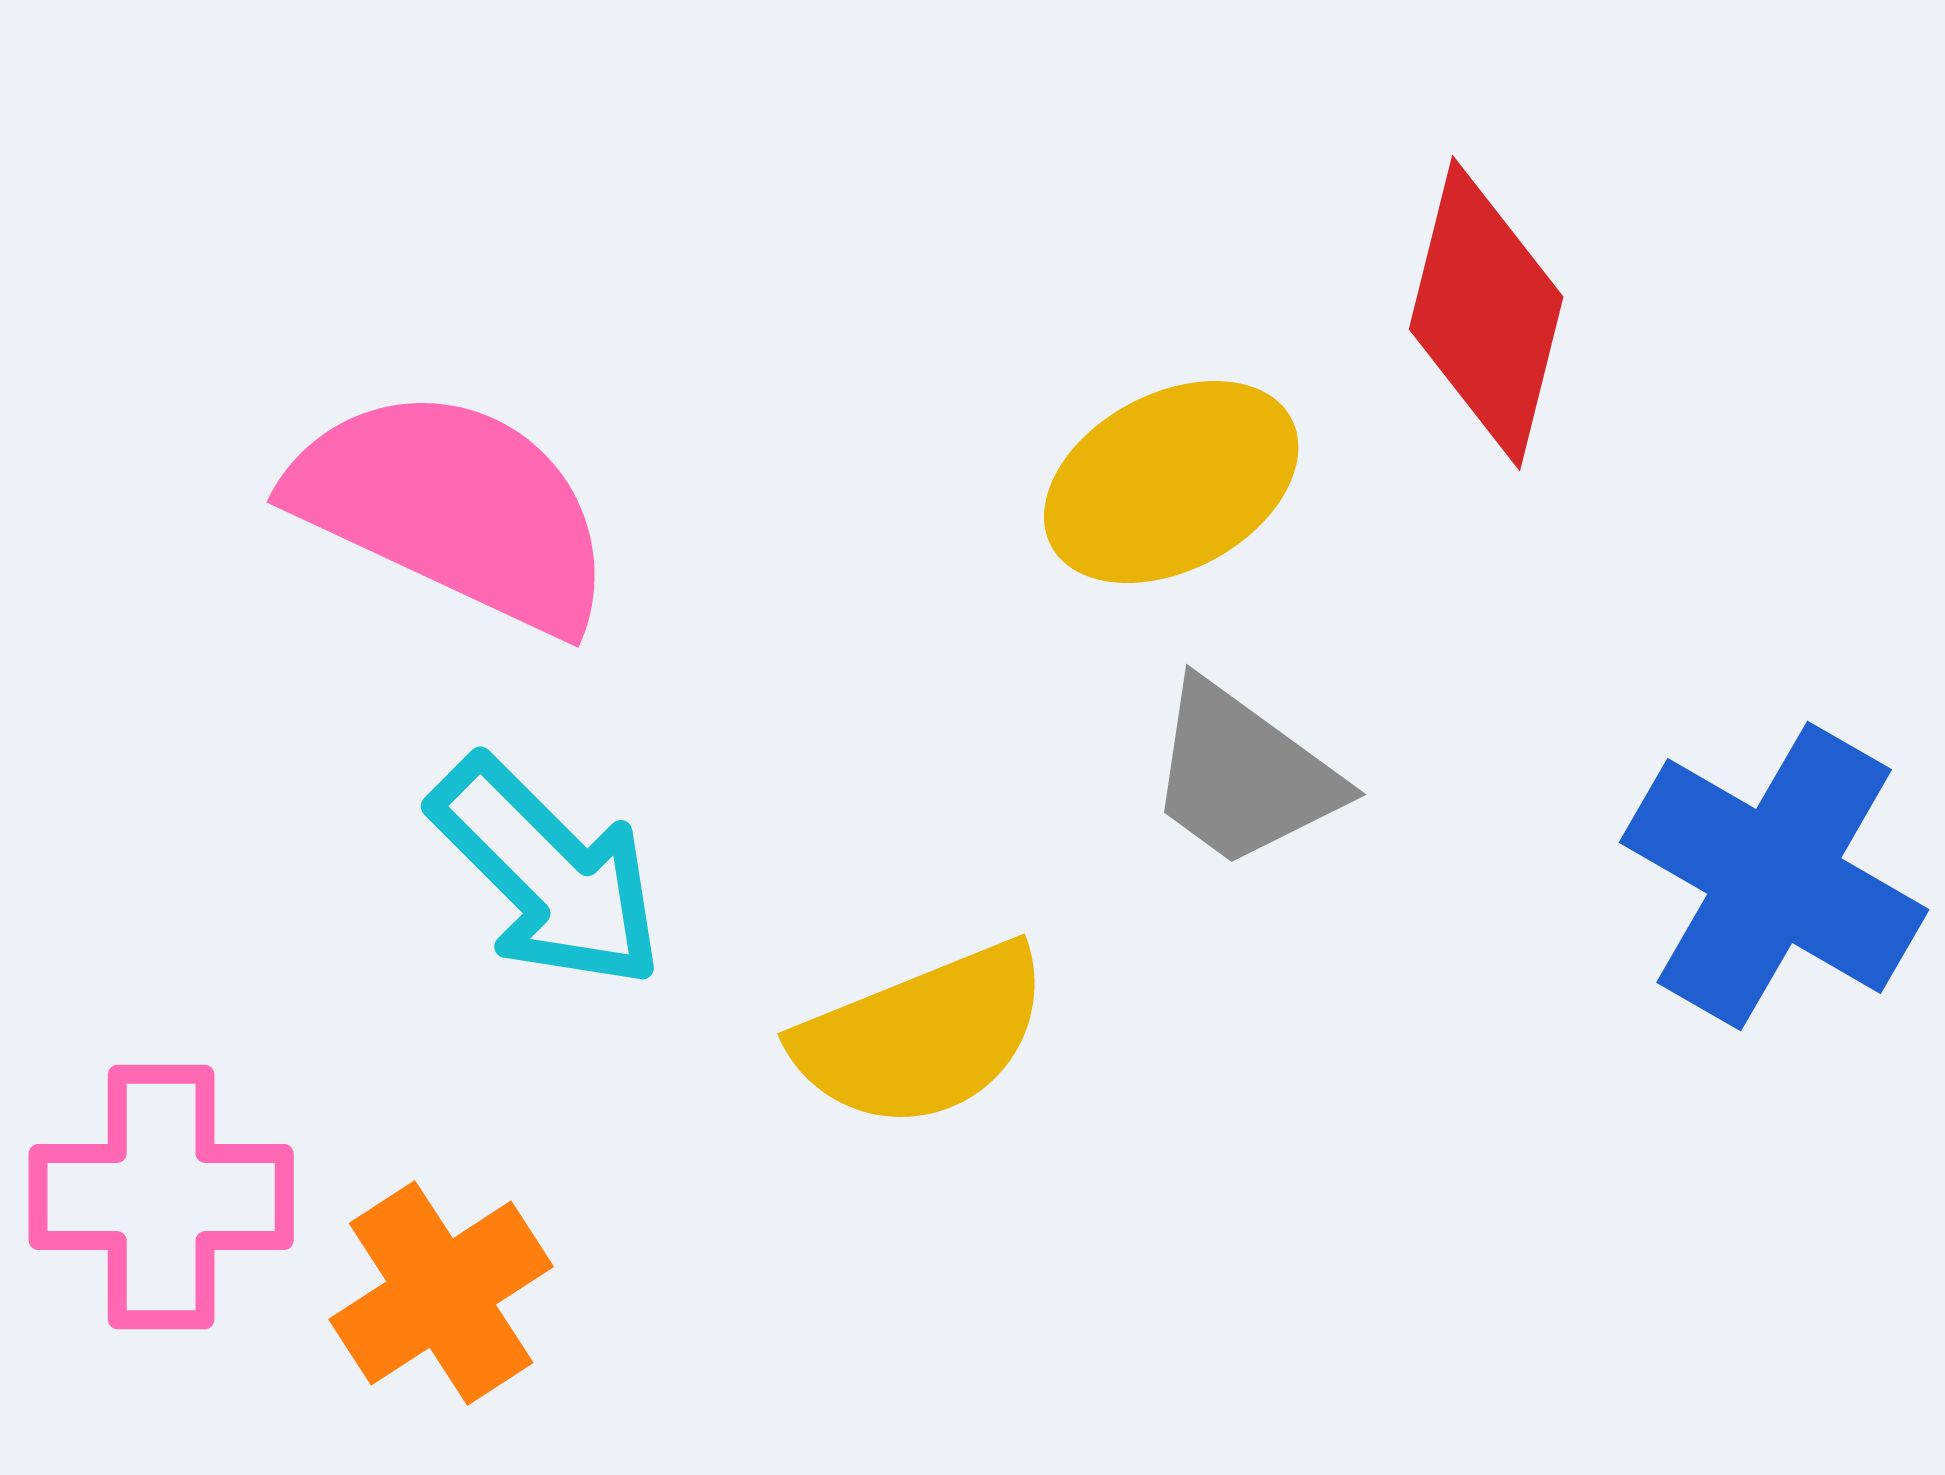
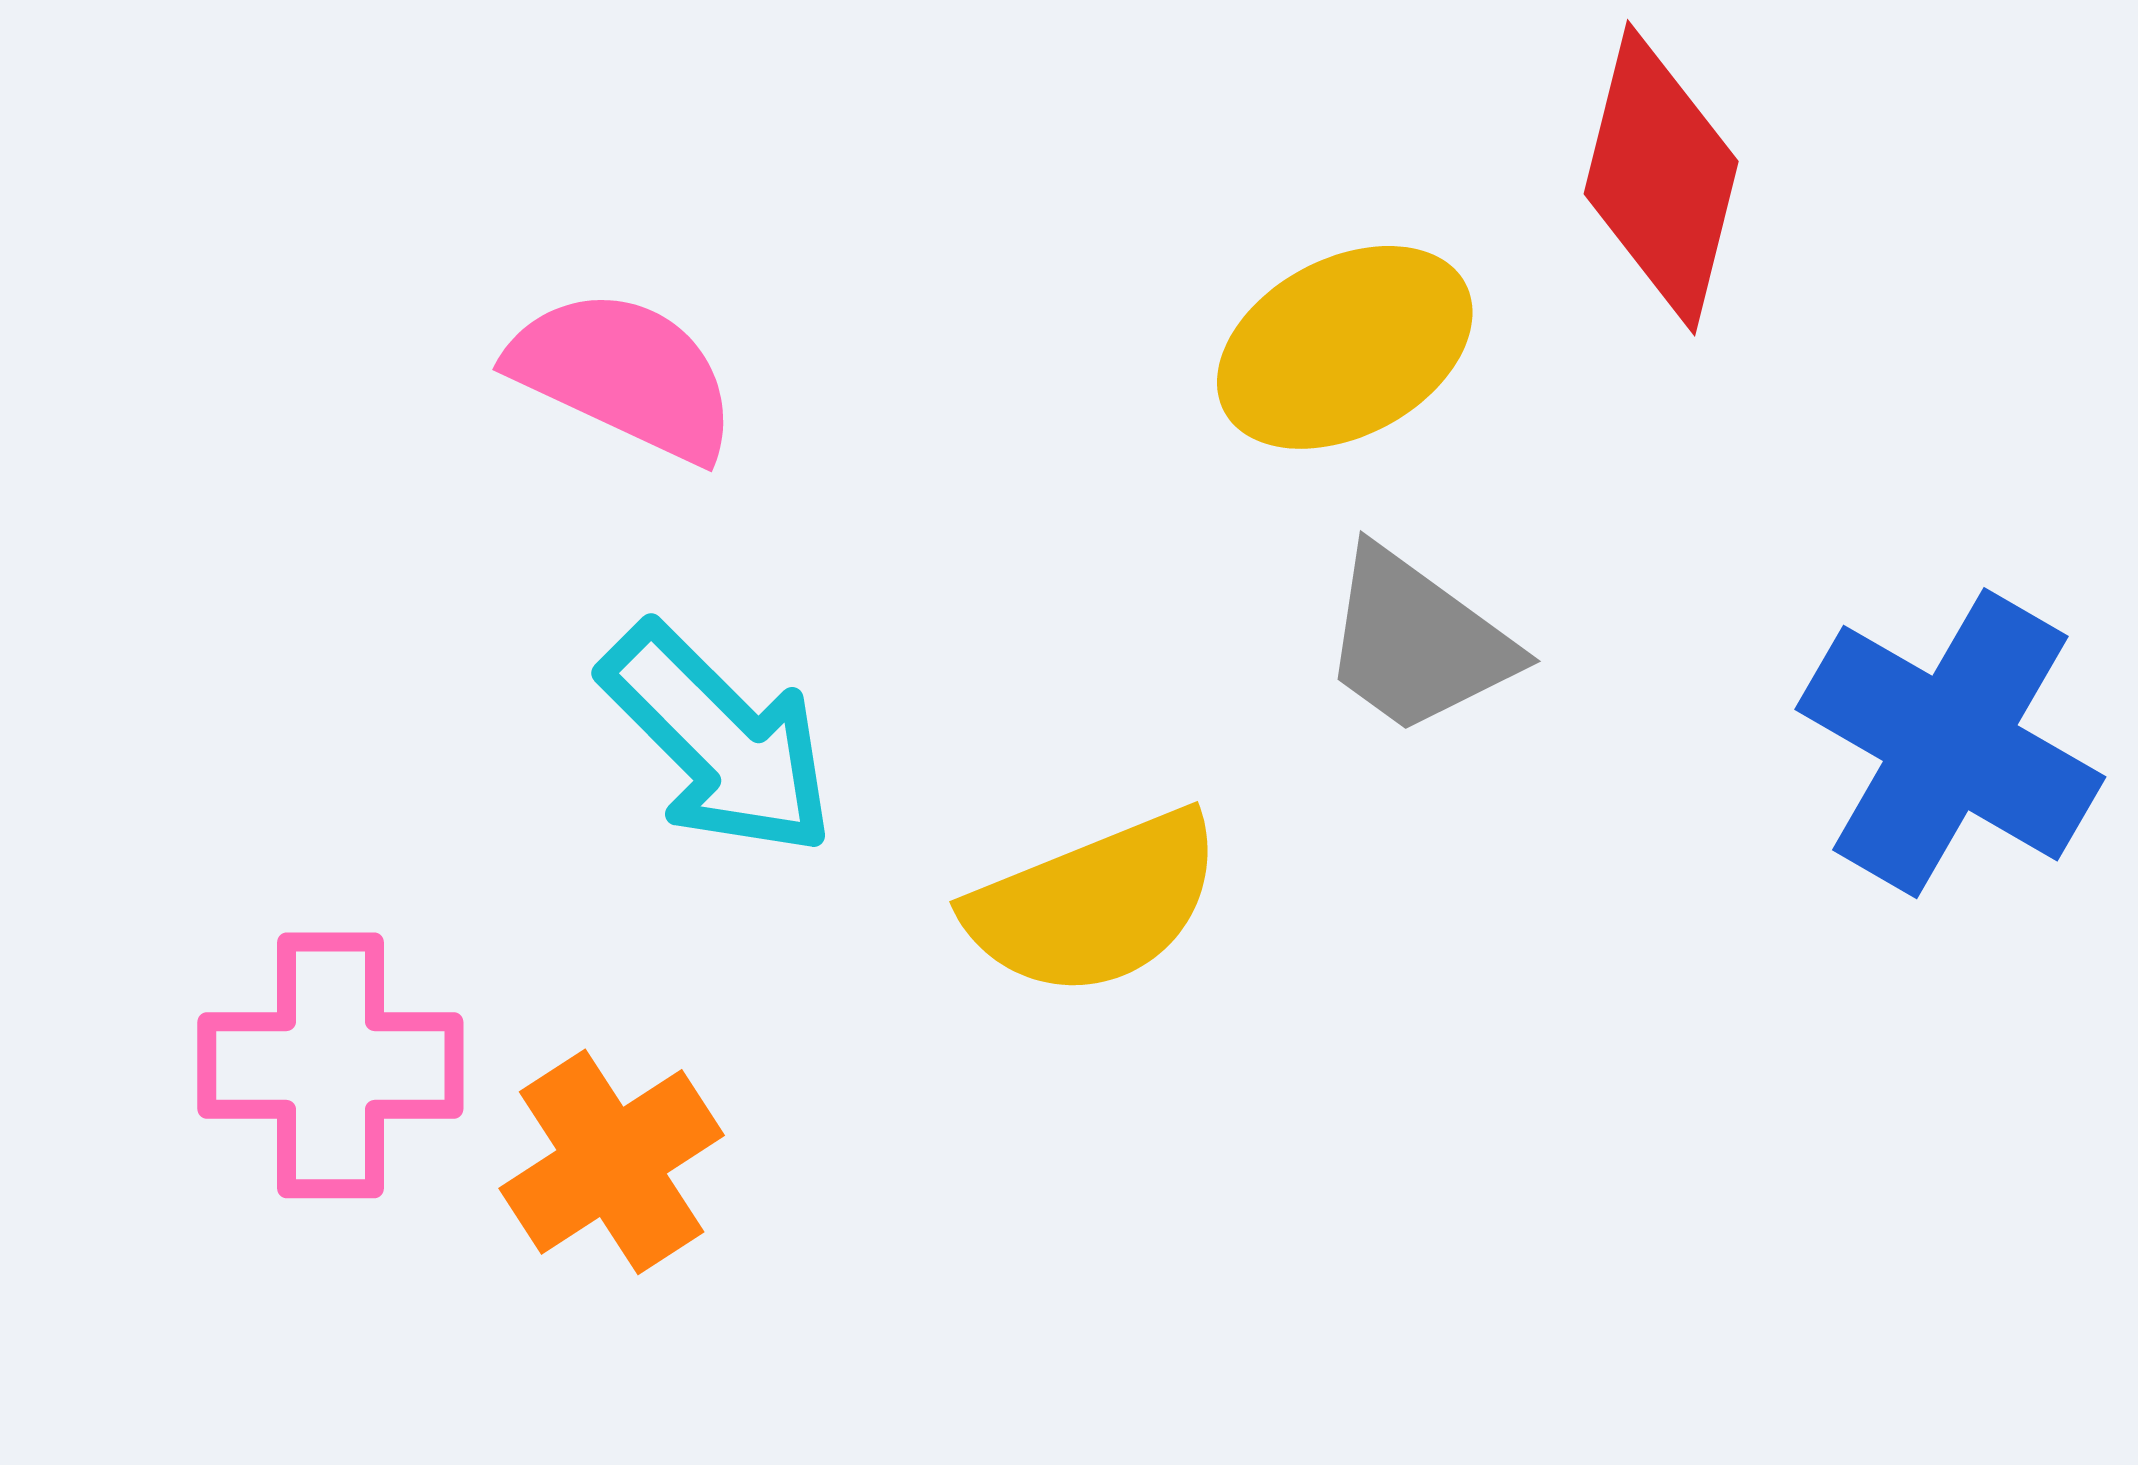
pink semicircle: (453, 509) -> (624, 375), size x0.7

